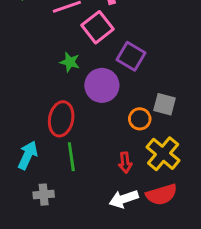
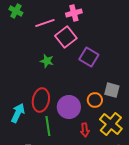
purple circle: (102, 85) -> (69, 107), moved
cyan arrow: (28, 155) -> (18, 113), moved

